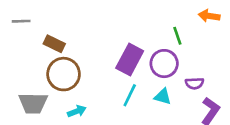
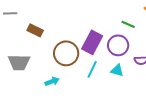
green line: (177, 36) -> (128, 24), turned -48
brown circle: (64, 74) -> (66, 53), moved
gray trapezoid: (33, 103) -> (19, 62), moved

